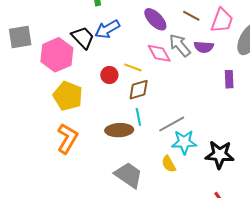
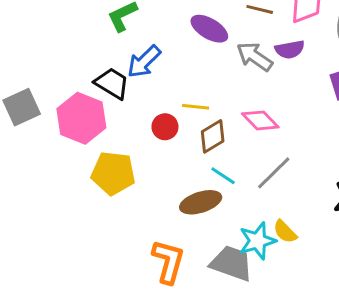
pink diamond: (159, 53) -> (260, 120), moved
cyan line: (138, 117) -> (223, 176), turned -30
orange L-shape: (67, 138) -> (168, 261), moved
cyan star: (184, 142) -> (258, 241), moved

